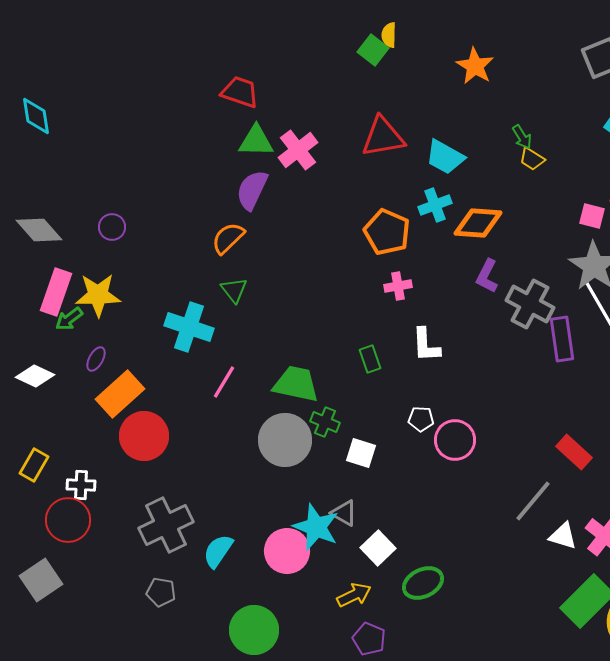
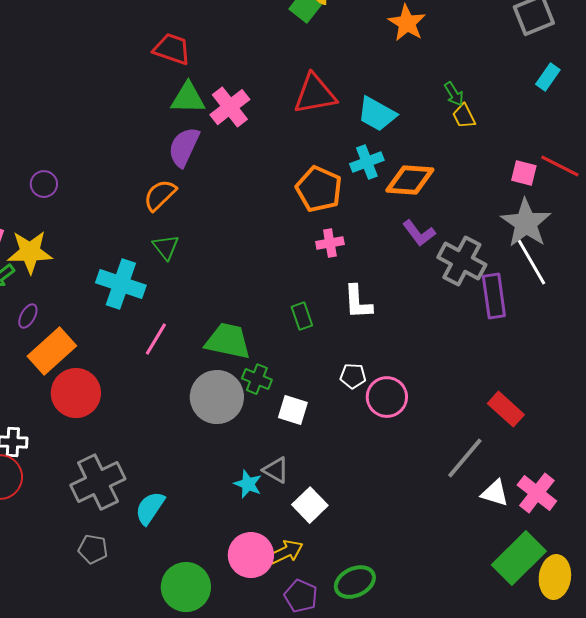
yellow trapezoid: (532, 159) -> (464, 116), turned 32
purple L-shape: (487, 276) -> (419, 233), turned -64
cyan star: (316, 527) -> (248, 484), size x0.6
pink circle: (287, 551) -> (251, 555), moved
green ellipse: (423, 583) -> (355, 582), moved

